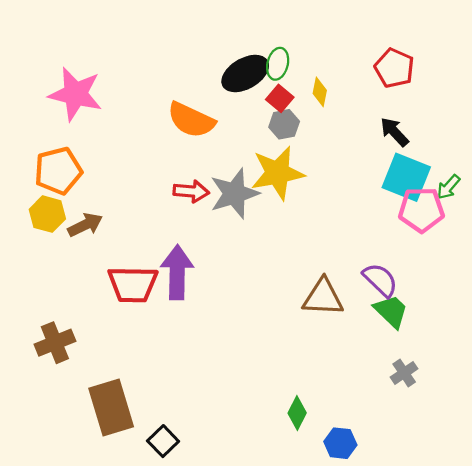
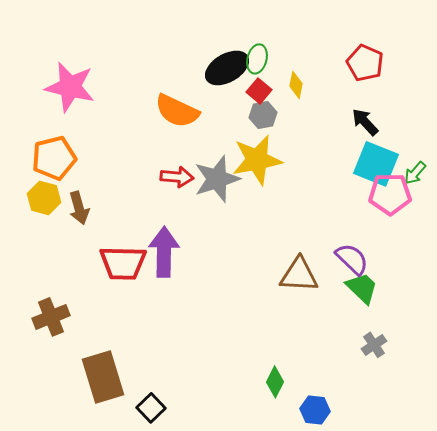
brown arrow: (85, 225) -> (79, 208), turned 100

